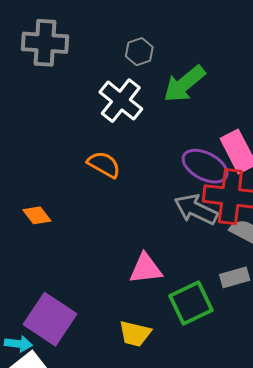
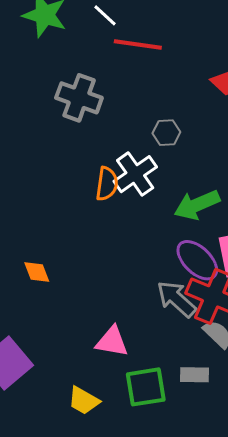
green arrow: (184, 84) -> (197, 205), moved
orange semicircle: (104, 165) -> (107, 184), moved, turned 52
orange diamond: (37, 215) -> (37, 272), moved

